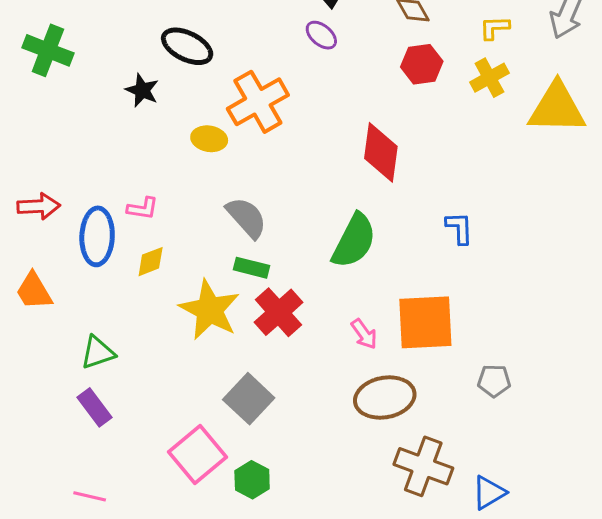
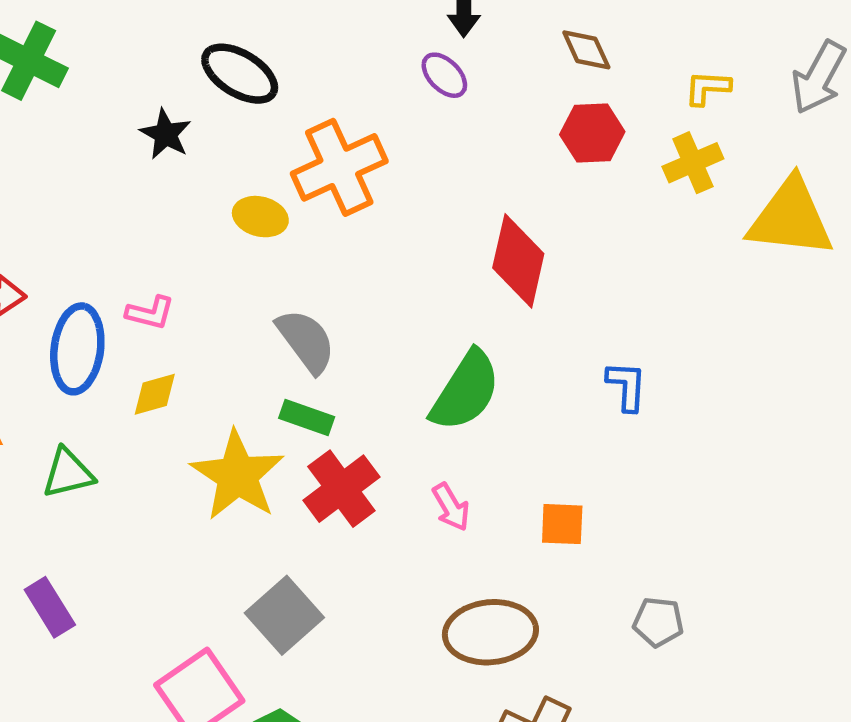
orange square: (425, 322) -> (562, 524), size x0.5
pink arrow: (364, 334) -> (451, 507), moved
green triangle: (98, 352) -> (68, 473), moved

